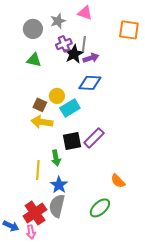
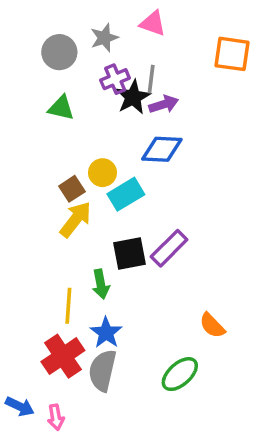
brown square: (40, 105) -> (72, 189), turned 32
yellow arrow: (42, 122) -> (76, 219), turned 120
red cross: (35, 213) -> (63, 356), moved

